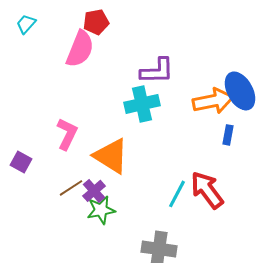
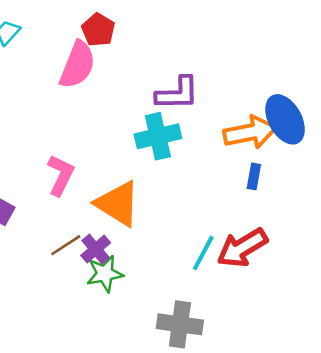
red pentagon: (96, 22) -> (98, 30), turned -30
blue rectangle: (228, 135) -> (254, 176), moved
red arrow: (207, 190) -> (242, 248), turned -84

